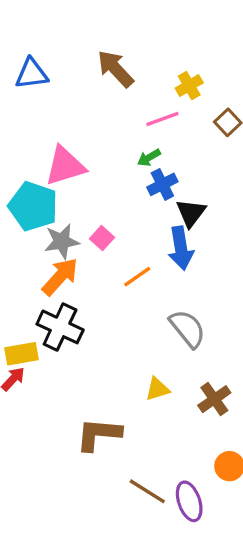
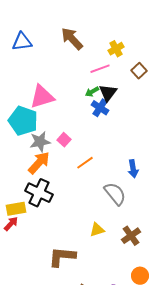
blue cross: (162, 184) -> (100, 108), turned -30
black triangle: (191, 213) -> (108, 93), moved
blue arrow: (181, 248) -> (133, 169), moved, size x0.7

